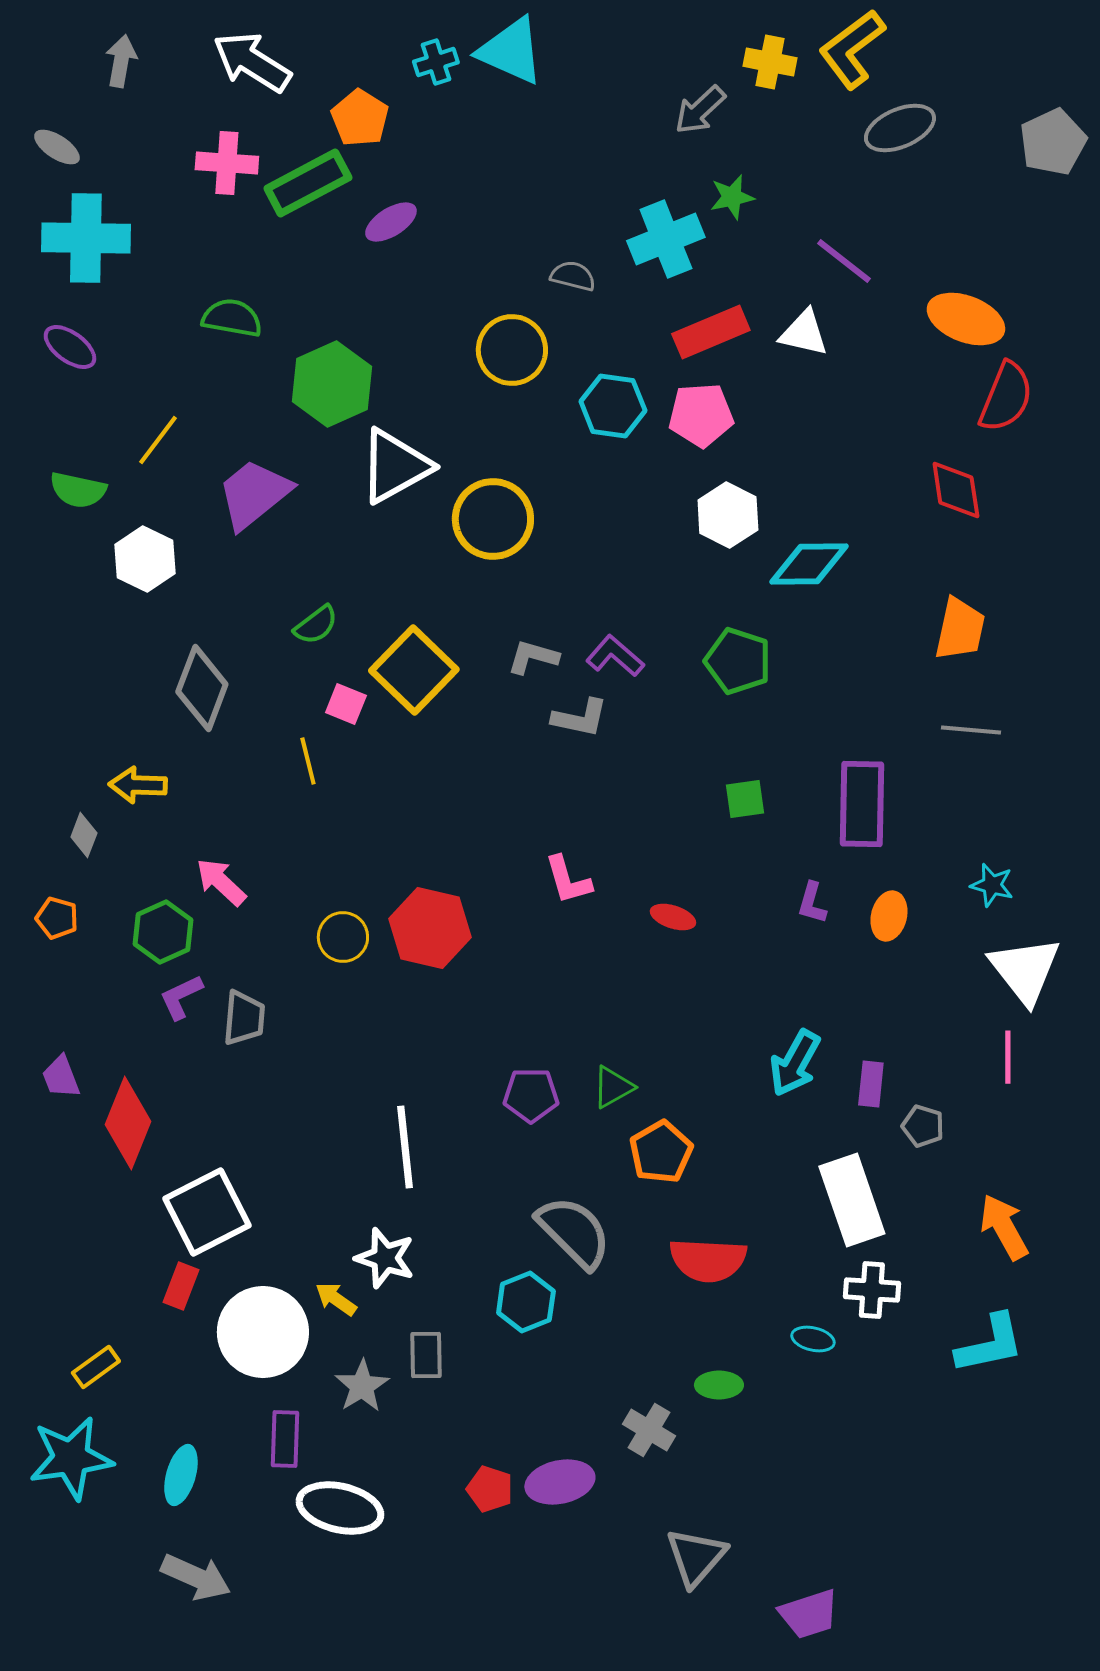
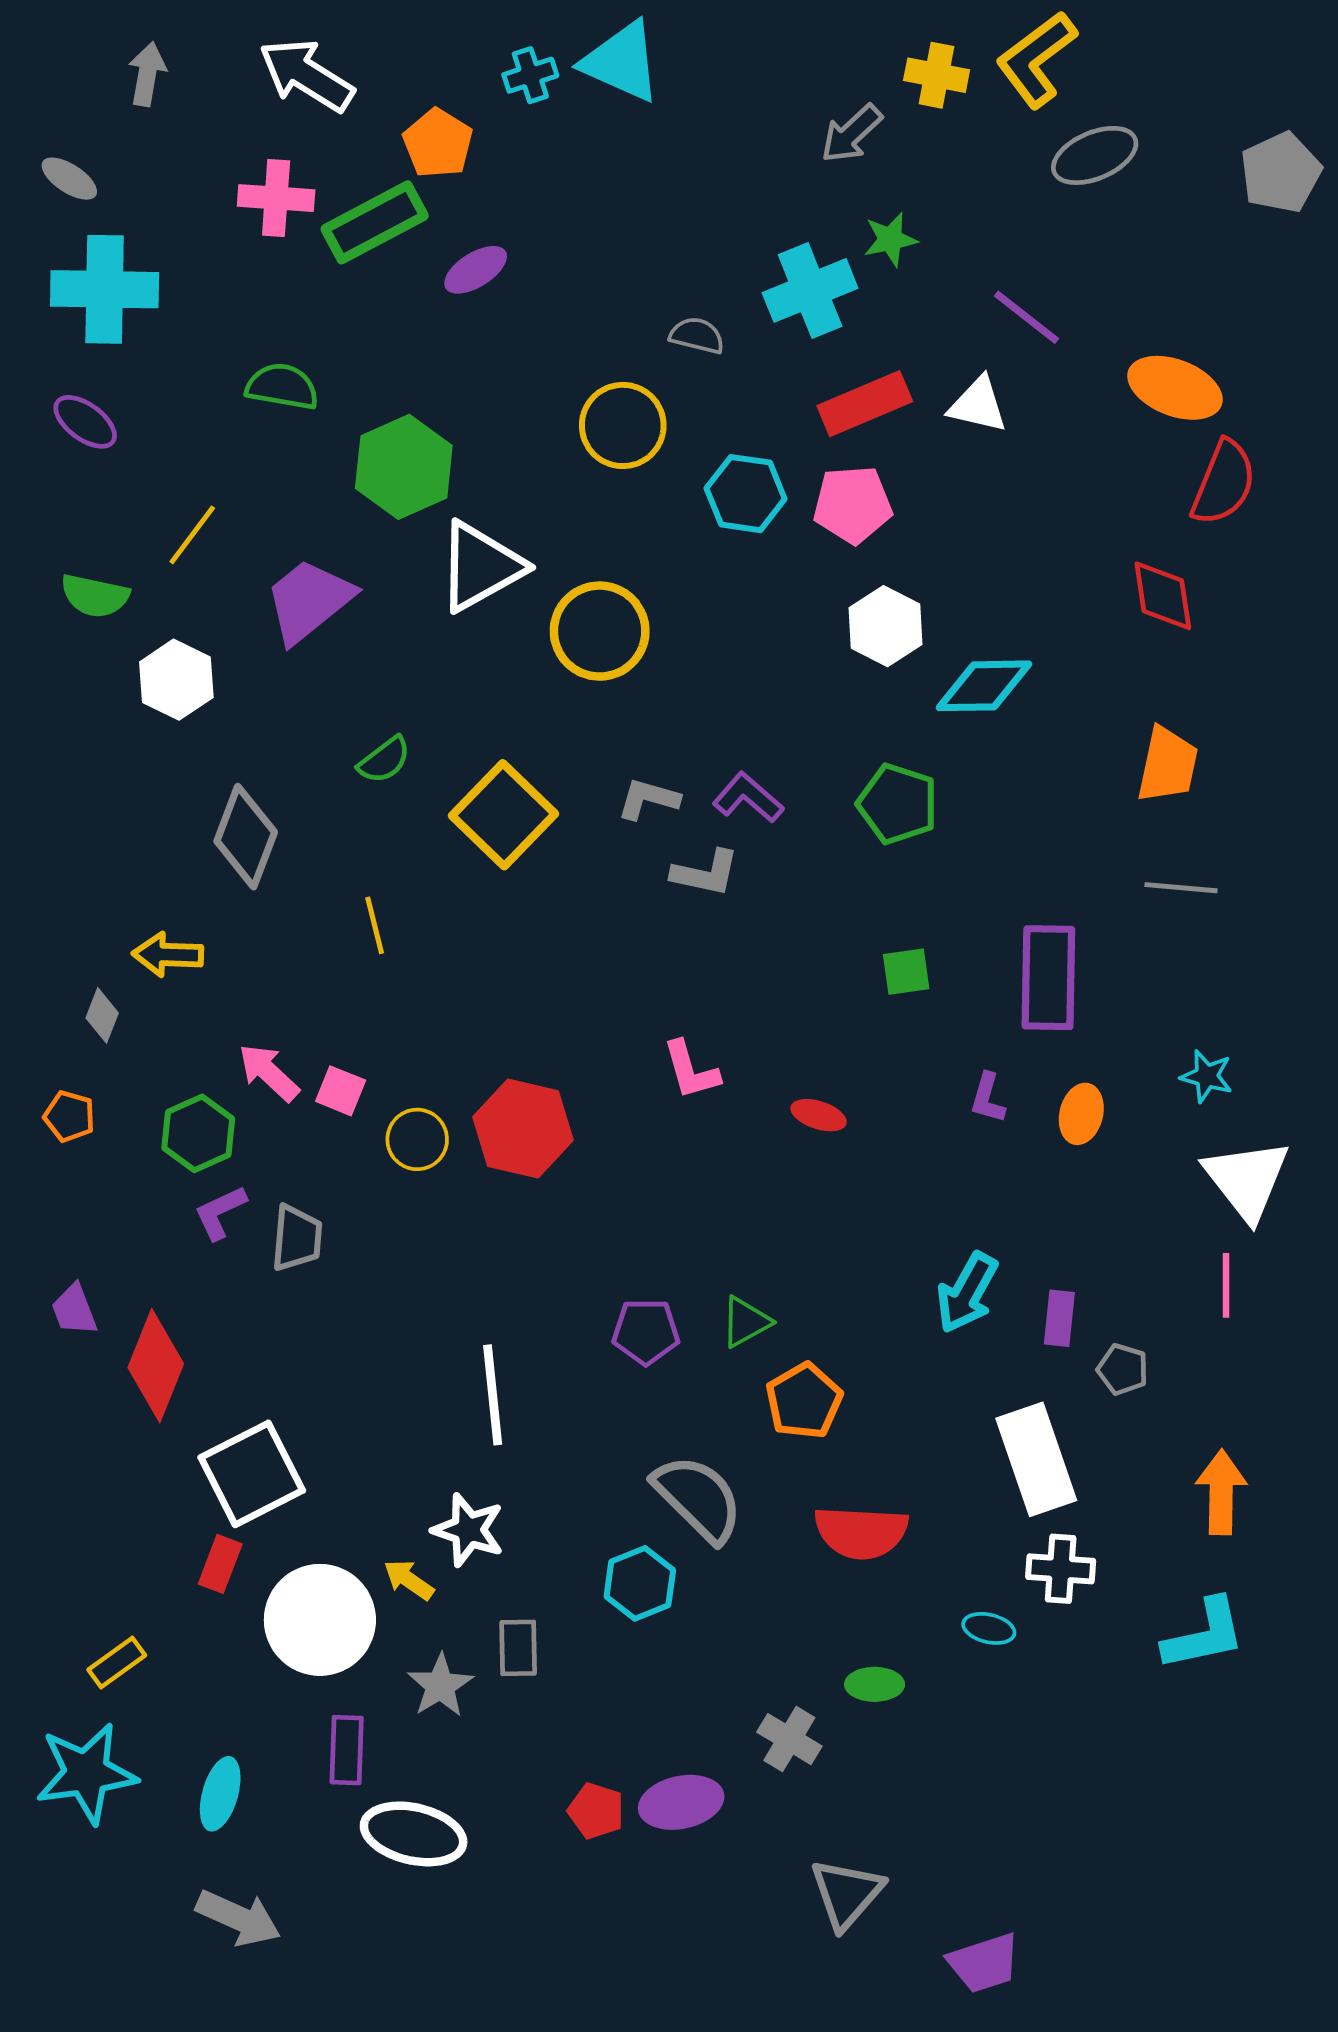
pink square: (346, 704) -> (341, 1091), moved
orange arrow: (1004, 1227) -> (1221, 1492), turned 30

